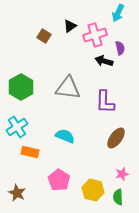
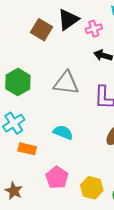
black triangle: (70, 26) -> (68, 19), size x1.6
pink cross: (95, 35) -> (94, 29), size x0.7
brown square: (44, 36) -> (42, 30), size x1.5

